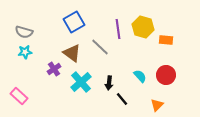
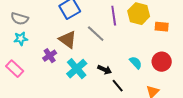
black arrow: (109, 83) -> (105, 70), turned -72
pink rectangle: (19, 96) -> (15, 69), moved

